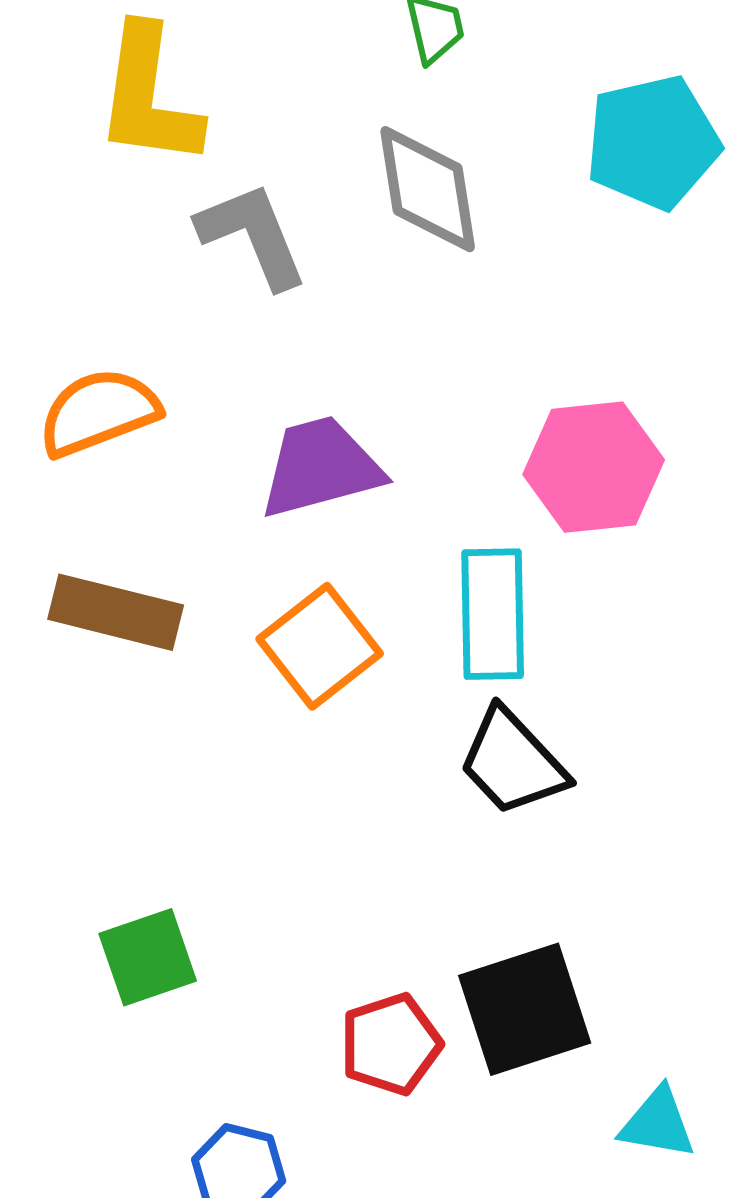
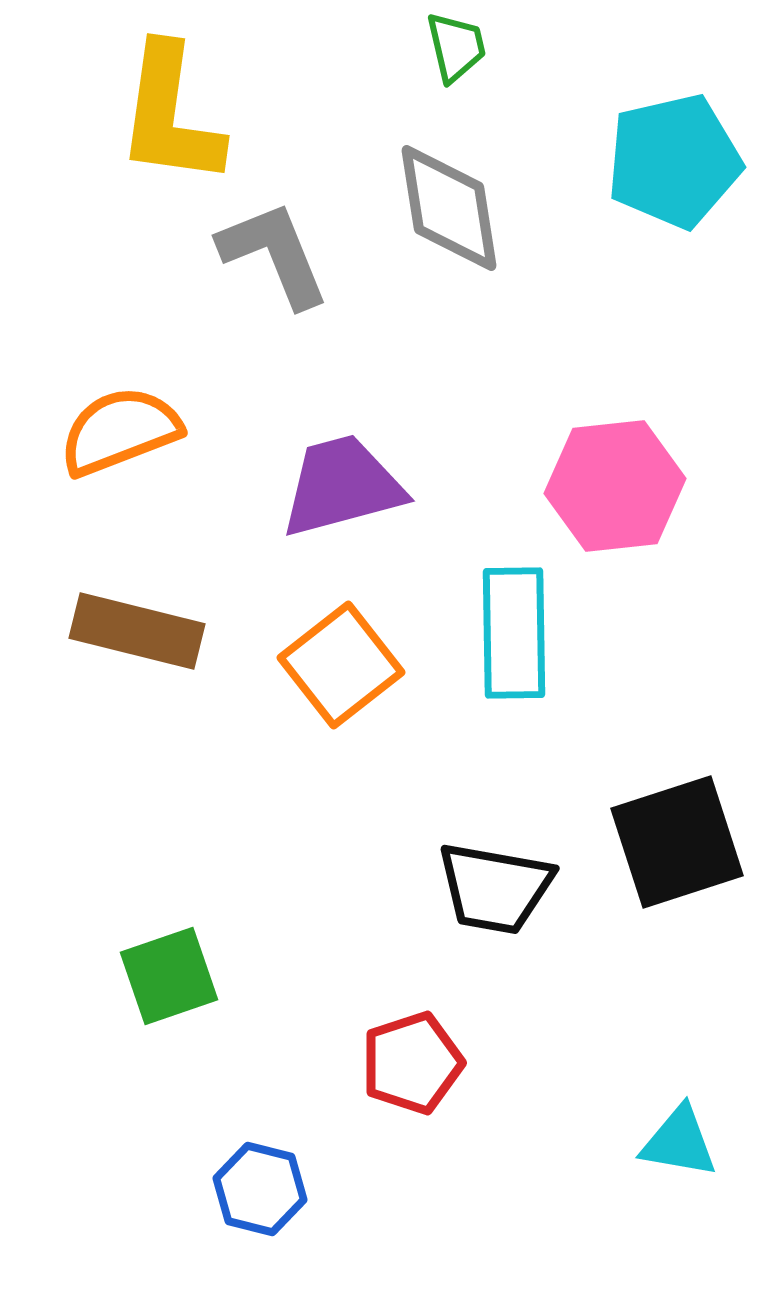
black trapezoid: (513, 762) -> (495, 888), moved, turned -37
black square: (525, 1009) -> (677, 842), moved

